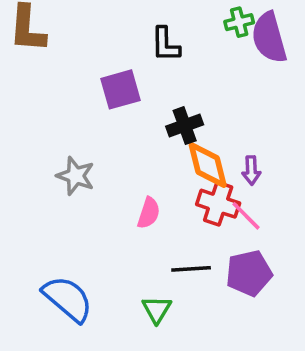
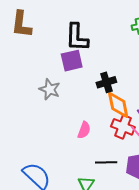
black L-shape: (165, 44) -> (77, 37), moved, size x1.4
gray star: (76, 176) -> (50, 89), moved

